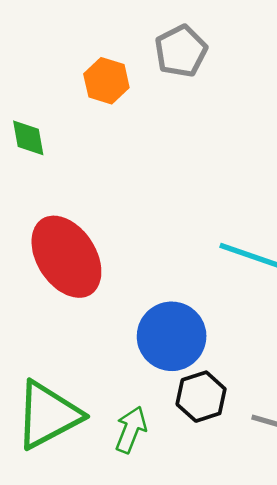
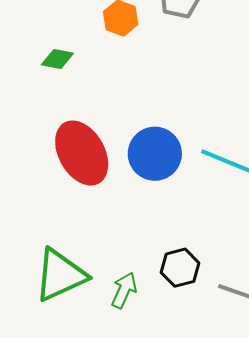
green diamond: (28, 138) -> (57, 59), turned -72
blue circle: (172, 336) -> (155, 154), moved

